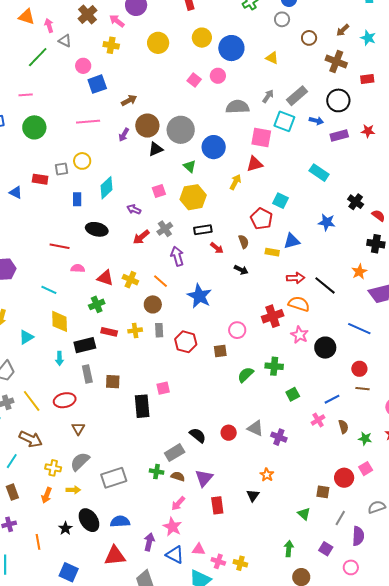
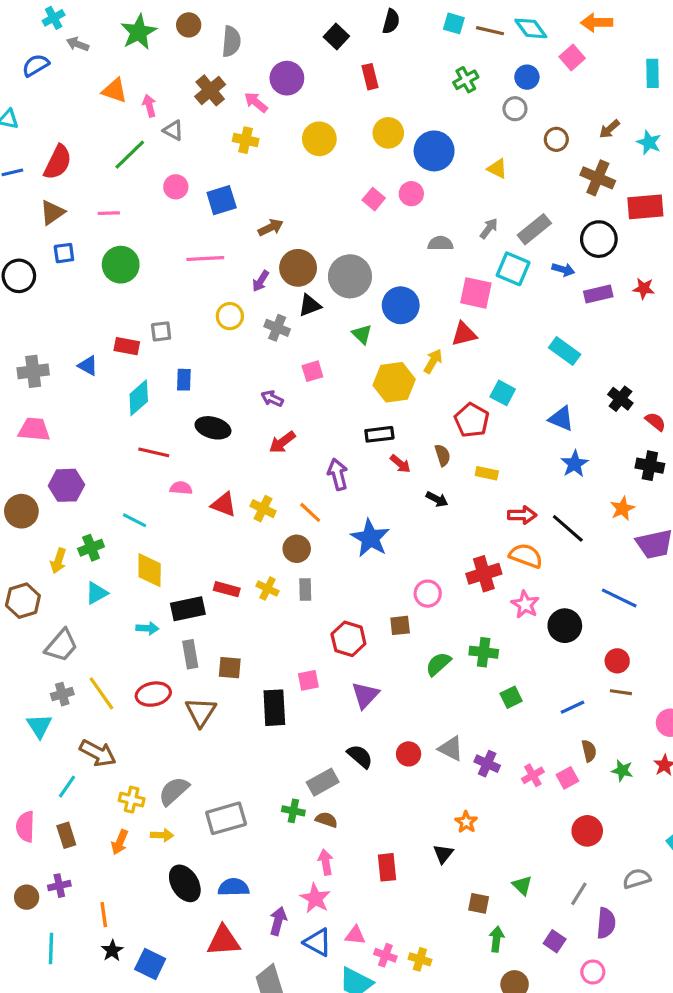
pink circle: (83, 66) -> (176, 187), moved
red rectangle: (367, 79) -> (645, 207), size x1.6
gray semicircle: (238, 107) -> (440, 243), size x0.7
yellow circle: (82, 161) -> (230, 316), moved
cyan diamond: (107, 188) -> (139, 398), moved
yellow hexagon: (193, 197) -> (394, 382), moved
blue star: (327, 222) -> (575, 464), moved, turned 30
gray cross: (165, 229) -> (277, 328), moved, turned -35
blue triangle: (292, 241) -> (561, 419), moved, turned 36
green cross: (97, 304) -> (91, 548), moved
yellow cross: (135, 330) -> (268, 588), turned 32
red hexagon: (186, 342) -> (348, 639), moved
cyan arrow: (59, 358) -> (147, 628), turned -88
pink cross: (318, 420) -> (533, 775), moved
brown triangle: (78, 429) -> (201, 712), moved, size x1.5
pink square: (366, 469) -> (567, 778), moved
purple triangle: (204, 478) -> (365, 695), moved
brown square: (323, 492) -> (479, 903), moved
pink arrow: (178, 503) -> (326, 862), turned 126
black star: (65, 528) -> (112, 951), moved

